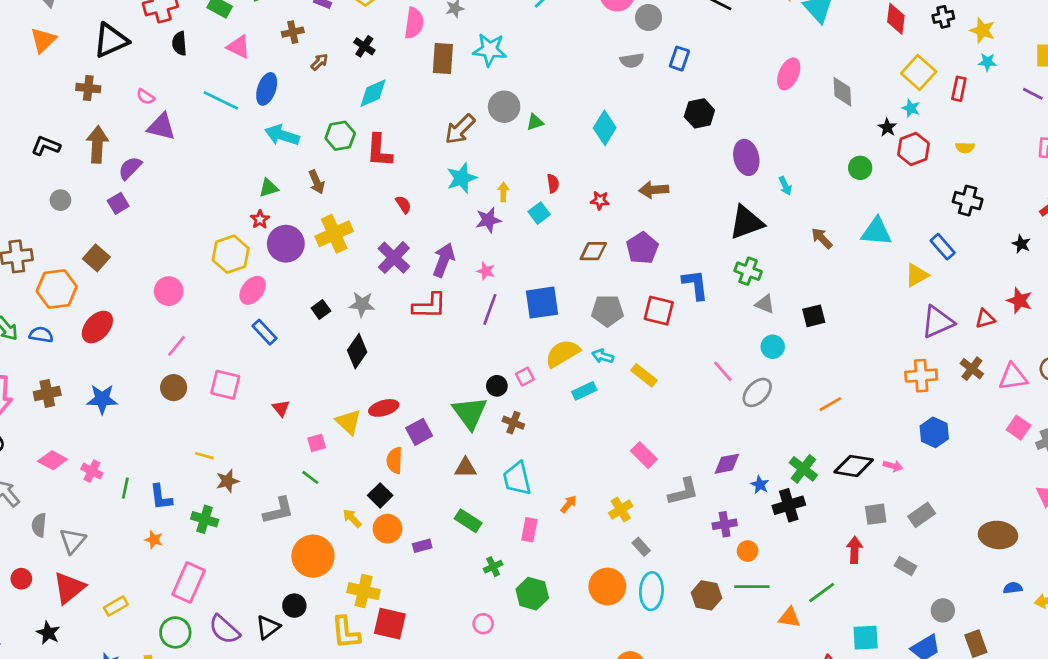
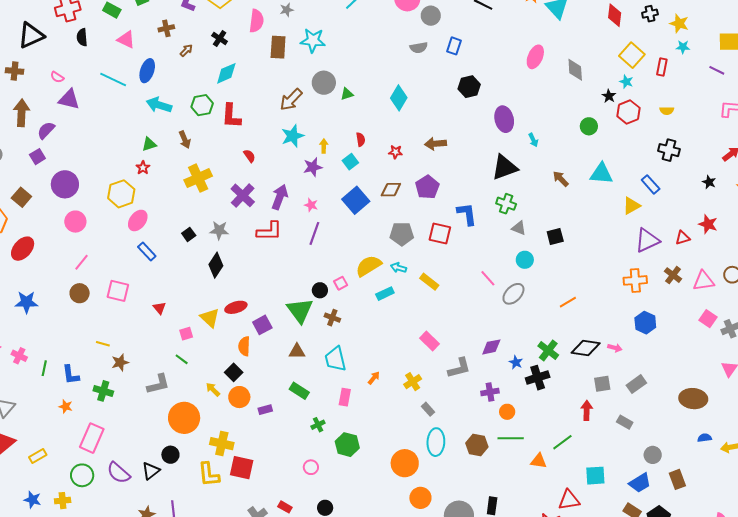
purple circle: (286, 244) -> (65, 184), moved
blue square: (542, 303) -> (356, 200), moved, turned -32
orange circle: (607, 587) -> (405, 463), moved

